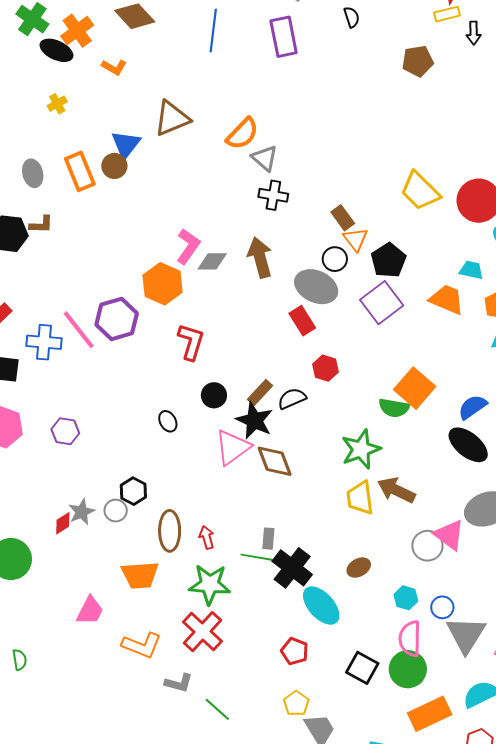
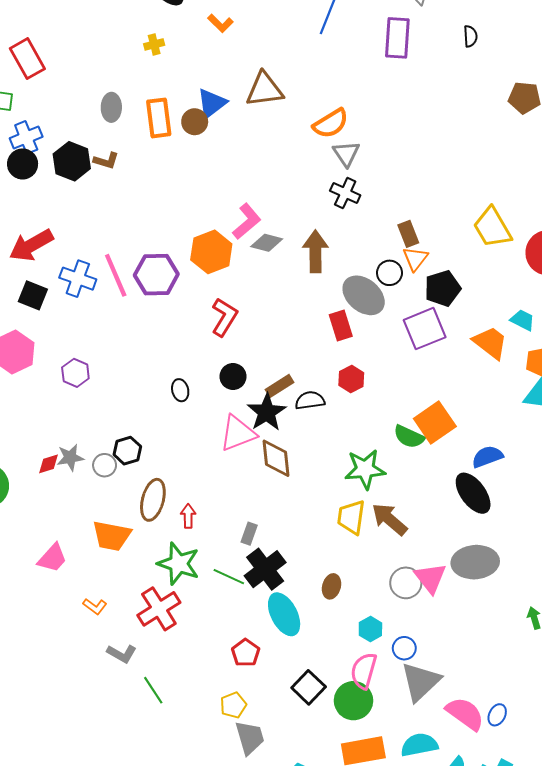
green line: (257, 557) -> (229, 577), moved
brown ellipse: (359, 568) -> (332, 586), turned -60
orange L-shape: (142, 645) -> (95, 606), size x0.6

